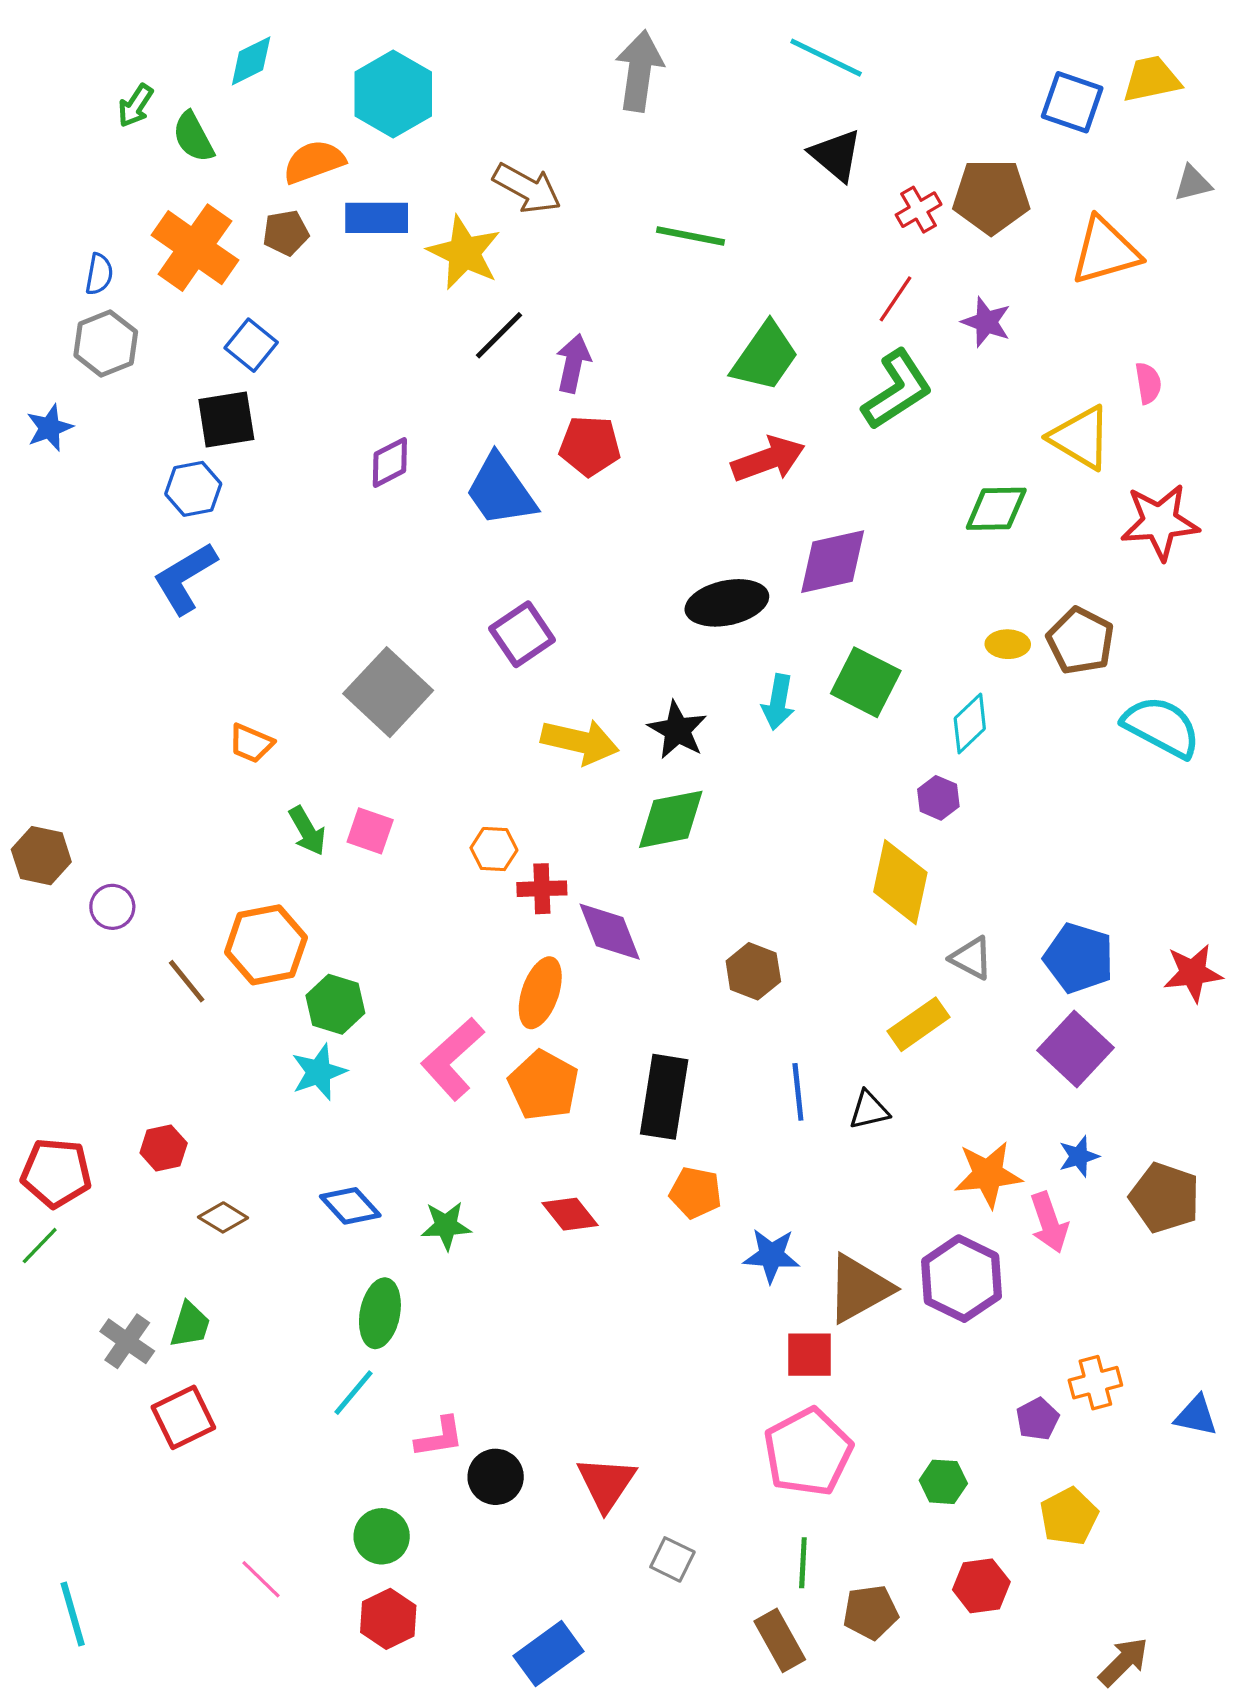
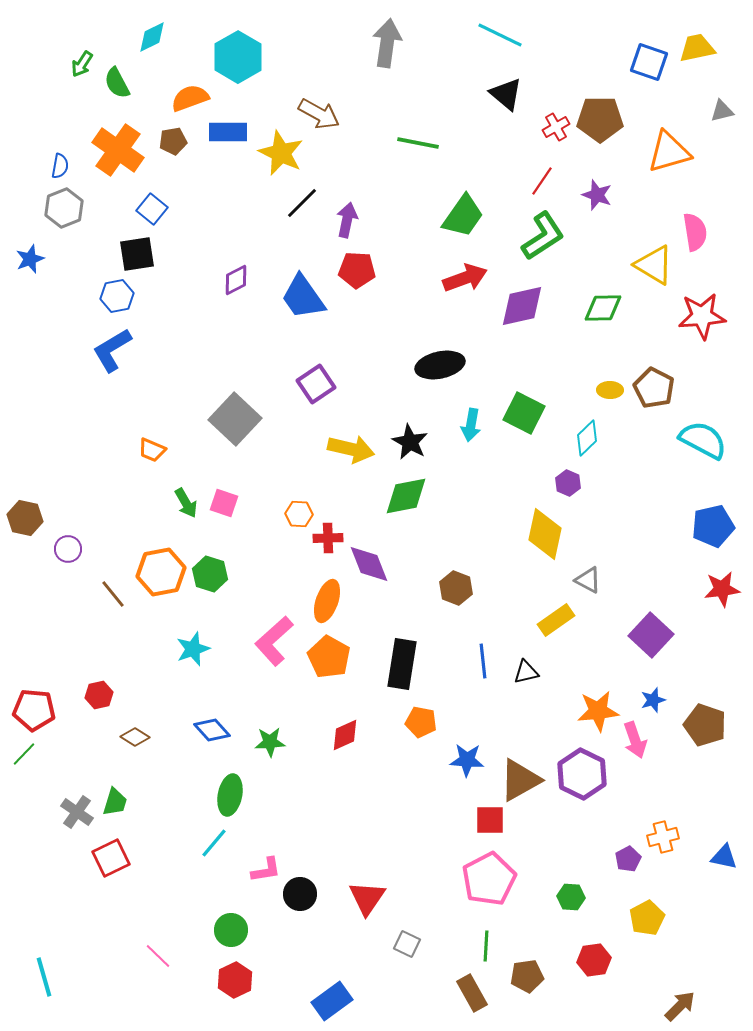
pink semicircle: (1148, 383) -> (695, 232), size x1.5
purple diamond: (833, 562) -> (522, 306), moved
blue pentagon: (1079, 958) -> (713, 526), moved, turned -30
green hexagon: (335, 1004) -> (210, 574), moved
red diamond: (570, 1214) -> (345, 735), turned -76

